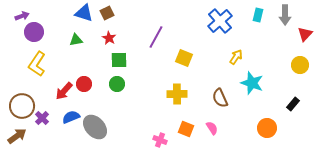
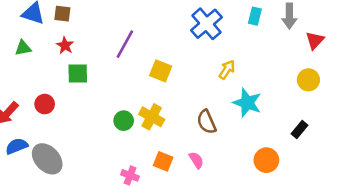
brown square: (107, 13) -> (62, 14), turned 32
red circle: (84, 84) -> (45, 104), moved
green circle: (117, 84) -> (124, 121), moved
yellow cross: (177, 94) -> (152, 117), turned 30

